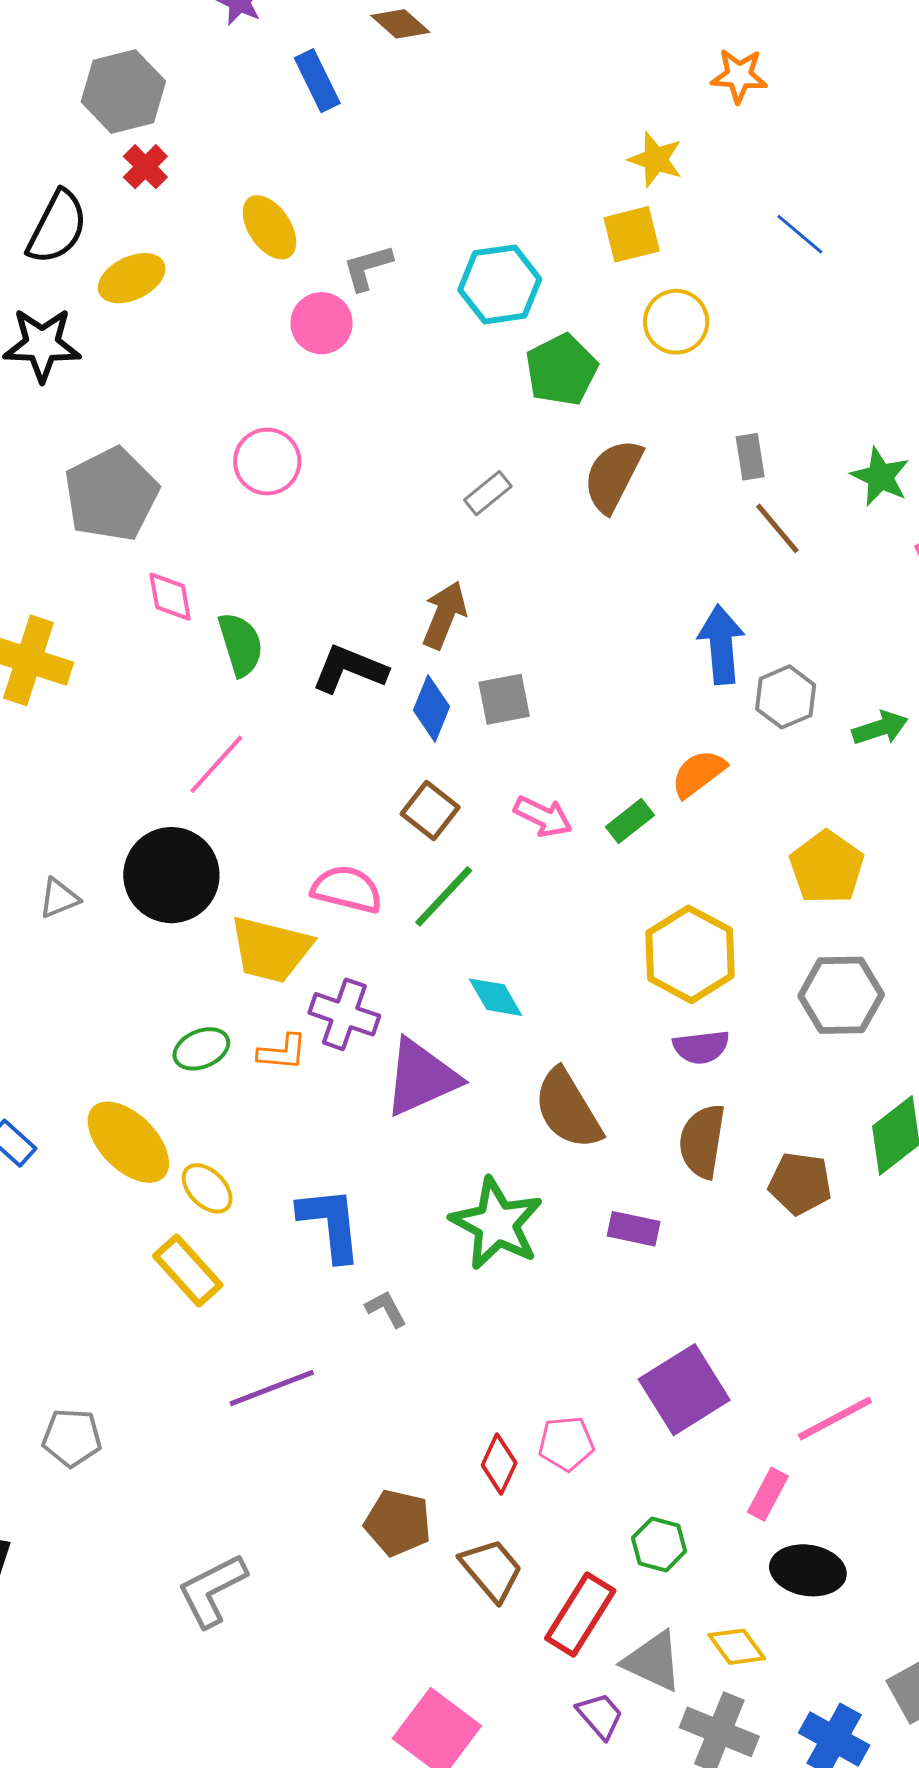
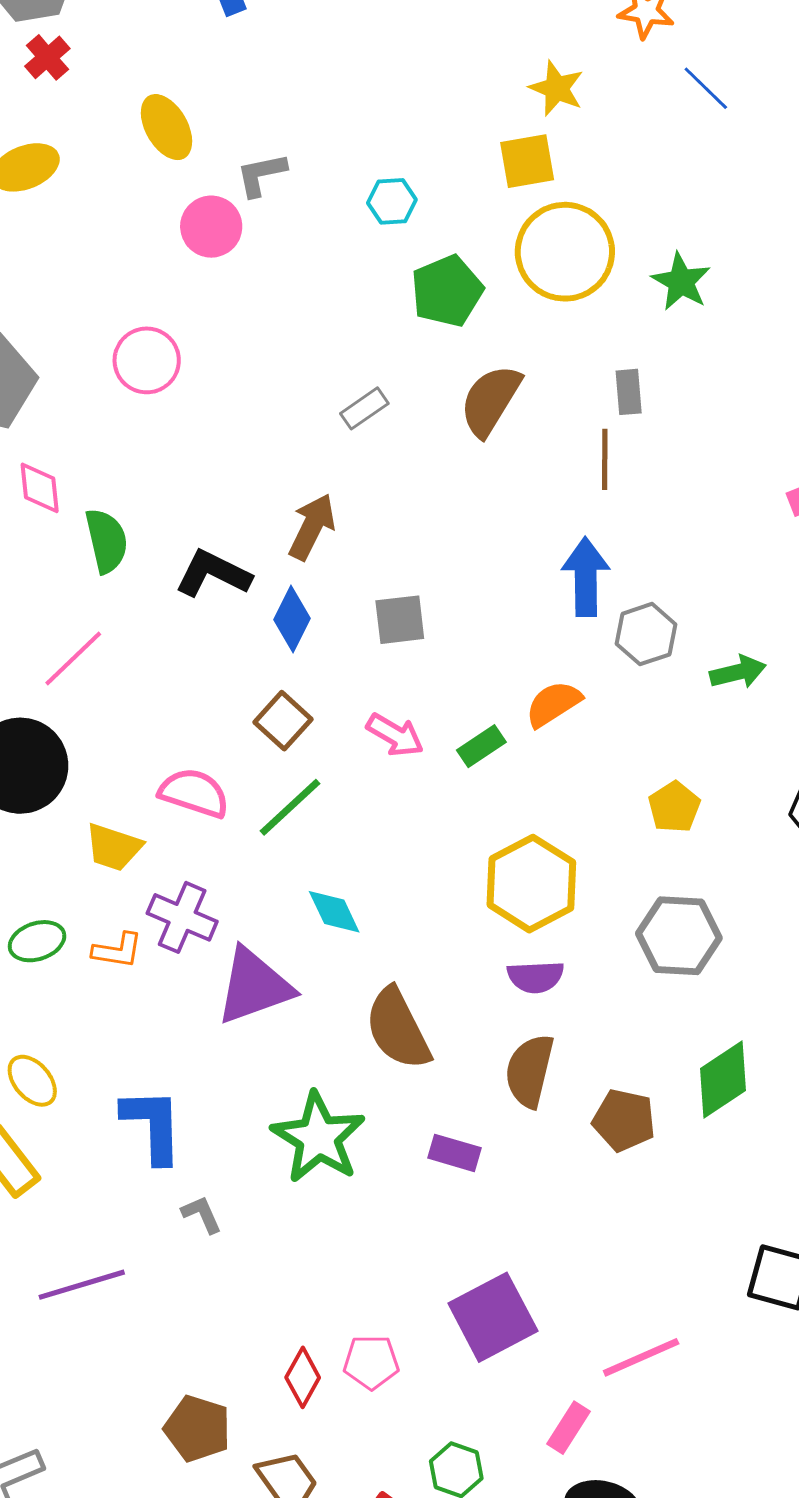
blue line: (800, 234) -> (706, 88), moved
cyan hexagon: (500, 284) -> (392, 201), size x0.6
yellow circle: (676, 322) -> (565, 252), size x1.5
green star: (880, 477) -> (681, 282), moved
brown line: (777, 528) -> (605, 459), moved, turned 36
gray square: (504, 699) -> (400, 620), moved
yellow pentagon: (827, 867) -> (674, 807), size x0.7
yellow trapezoid: (271, 949) -> (114, 847), size x0.7

